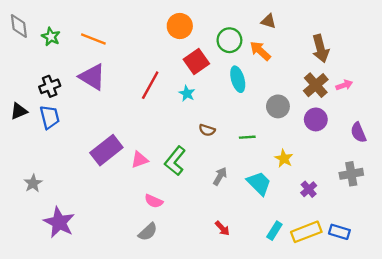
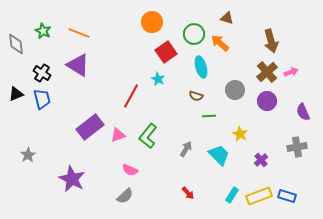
gray diamond: (19, 26) -> (16, 44), moved
red line: (150, 85) -> (131, 96), moved
black cross: (50, 86) -> (42, 73), turned -36
brown semicircle: (207, 130) -> (196, 96), moved
purple star: (59, 222) -> (72, 179), moved

